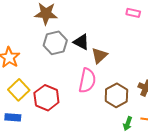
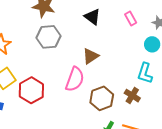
pink rectangle: (133, 13) -> (131, 19), turned 40
black triangle: (81, 42) -> (92, 17), moved

